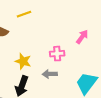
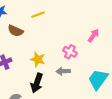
pink cross: (57, 54) -> (70, 52), turned 32

